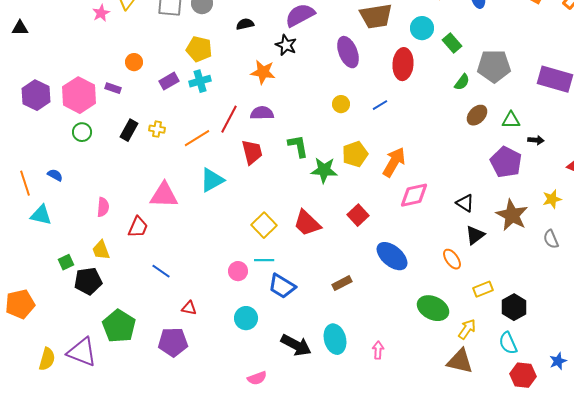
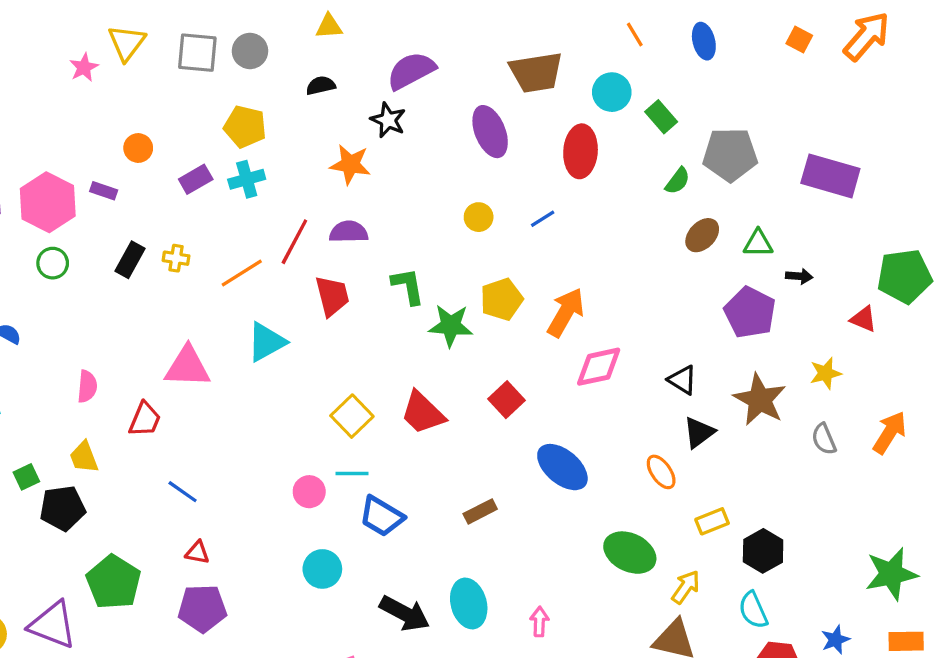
red triangle: (189, 308) -> (197, 553), moved

